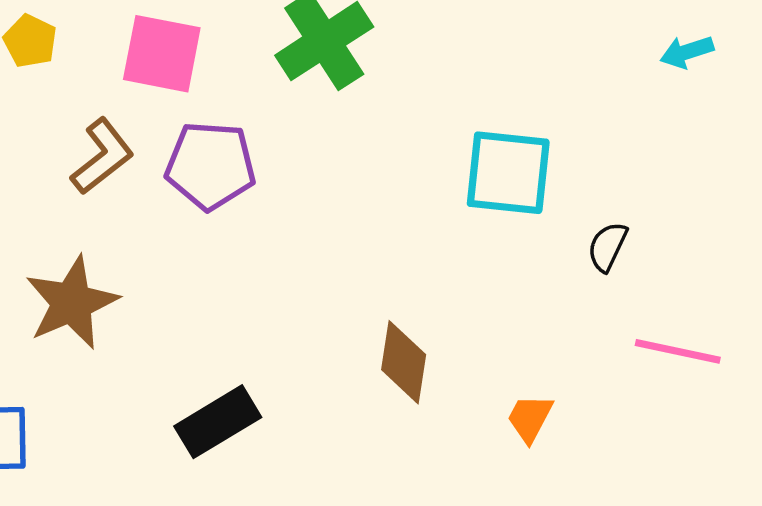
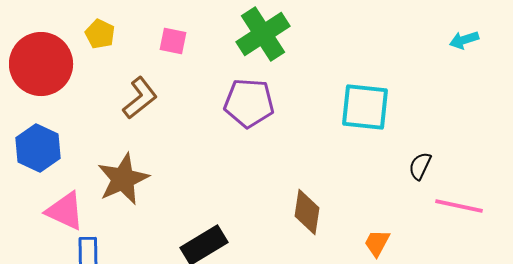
pink square: (162, 54) -> (173, 41), size x0.6
purple pentagon: (211, 166) -> (249, 103), moved
black semicircle: (607, 247) -> (420, 166), moved

